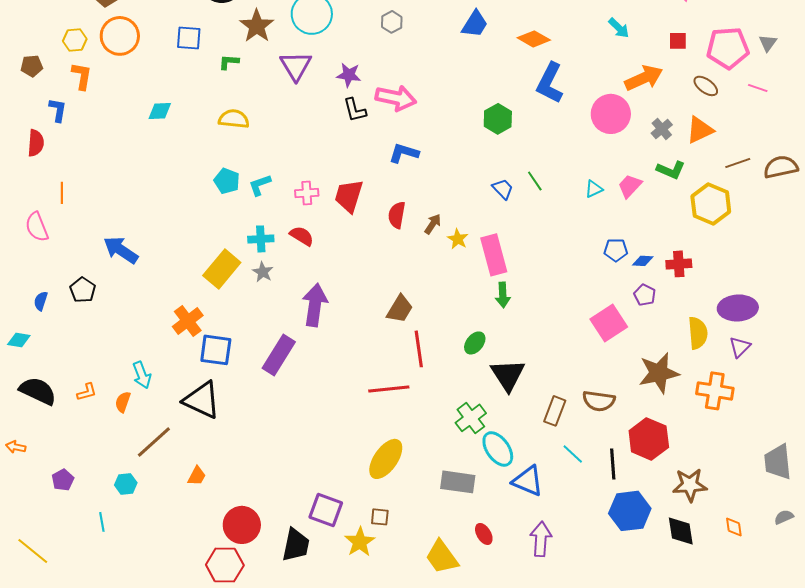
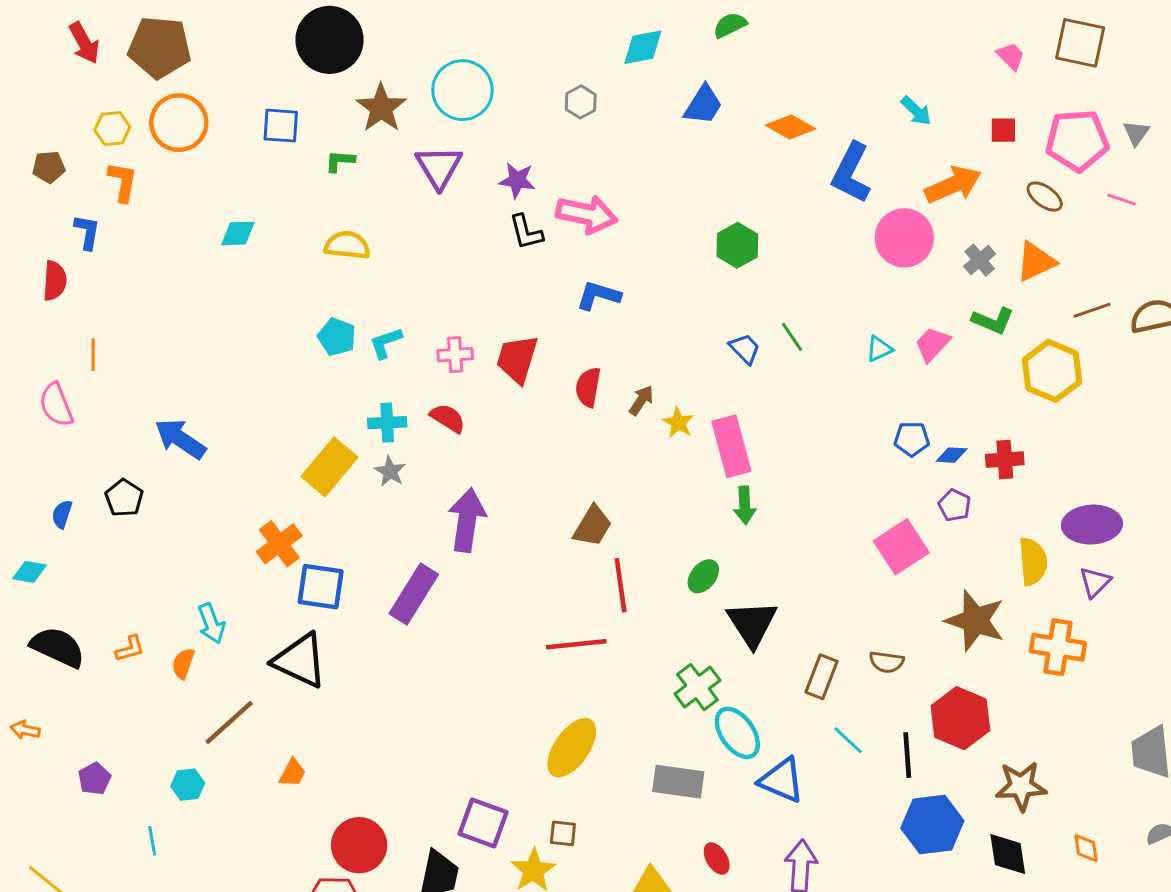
blue L-shape: (550, 83) -> (851, 173), moved
brown star: (659, 373) -> (975, 621), turned 30
brown semicircle: (599, 401) -> (887, 662), size x0.7

